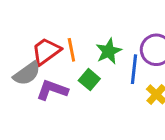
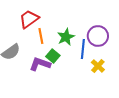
red trapezoid: (46, 51) -> (29, 19), moved
purple L-shape: (52, 90) -> (40, 64), moved

